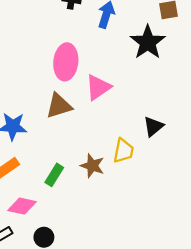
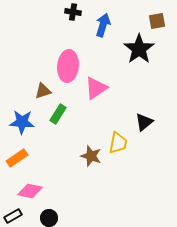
brown triangle: (59, 106) -> (43, 91), moved, size x0.7
green rectangle: (54, 175) -> (58, 114), moved

